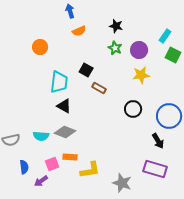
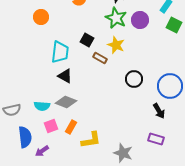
green star: (115, 48) -> (116, 18), size x1.5
yellow star: (141, 75) -> (116, 45), moved, turned 30
orange rectangle: (70, 157) -> (71, 127), turned -64
pink square: (52, 164) -> (51, 126), moved
blue semicircle: (24, 167) -> (25, 137), size x1.5
purple rectangle: (155, 169) -> (156, 139), size x0.7

